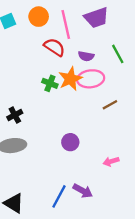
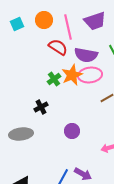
purple semicircle: (86, 56) -> (86, 55), size x1.6
green cross: (50, 83) -> (54, 79), turned 32
black cross: (15, 115) -> (41, 107), moved

